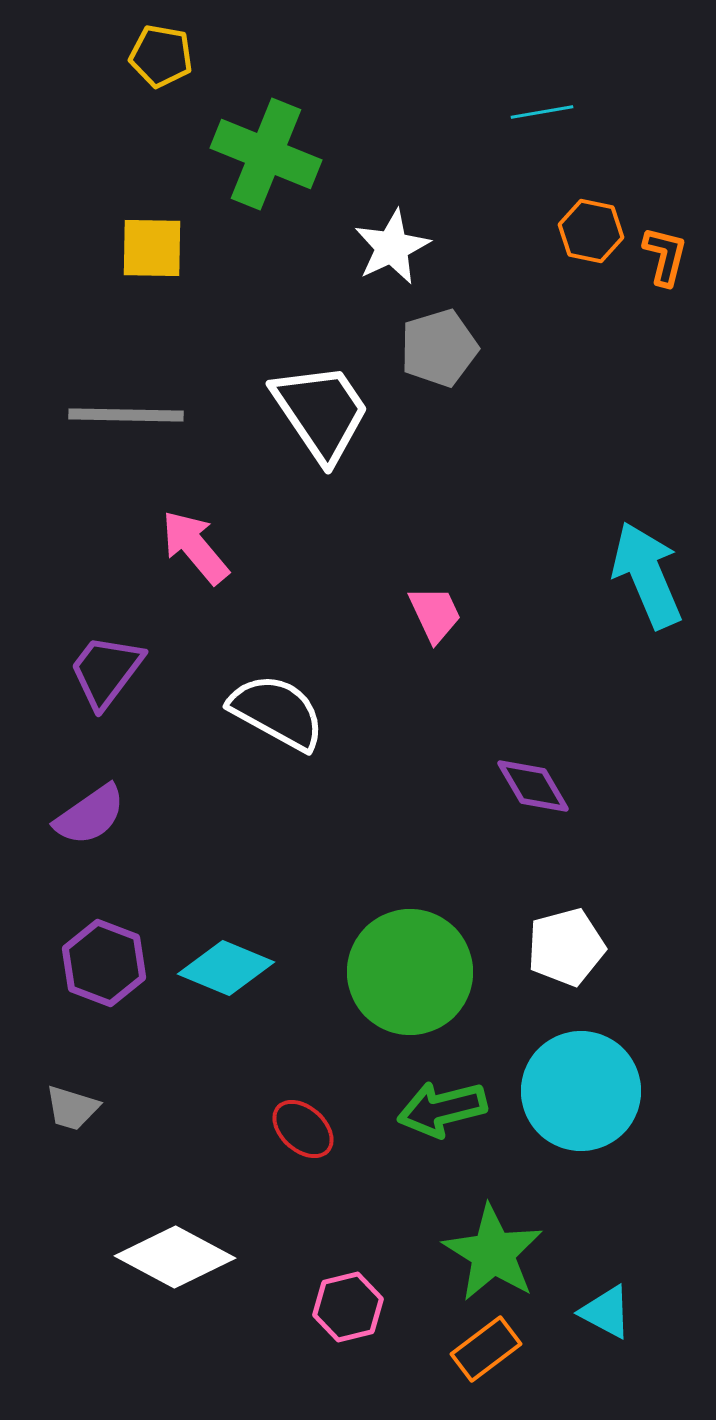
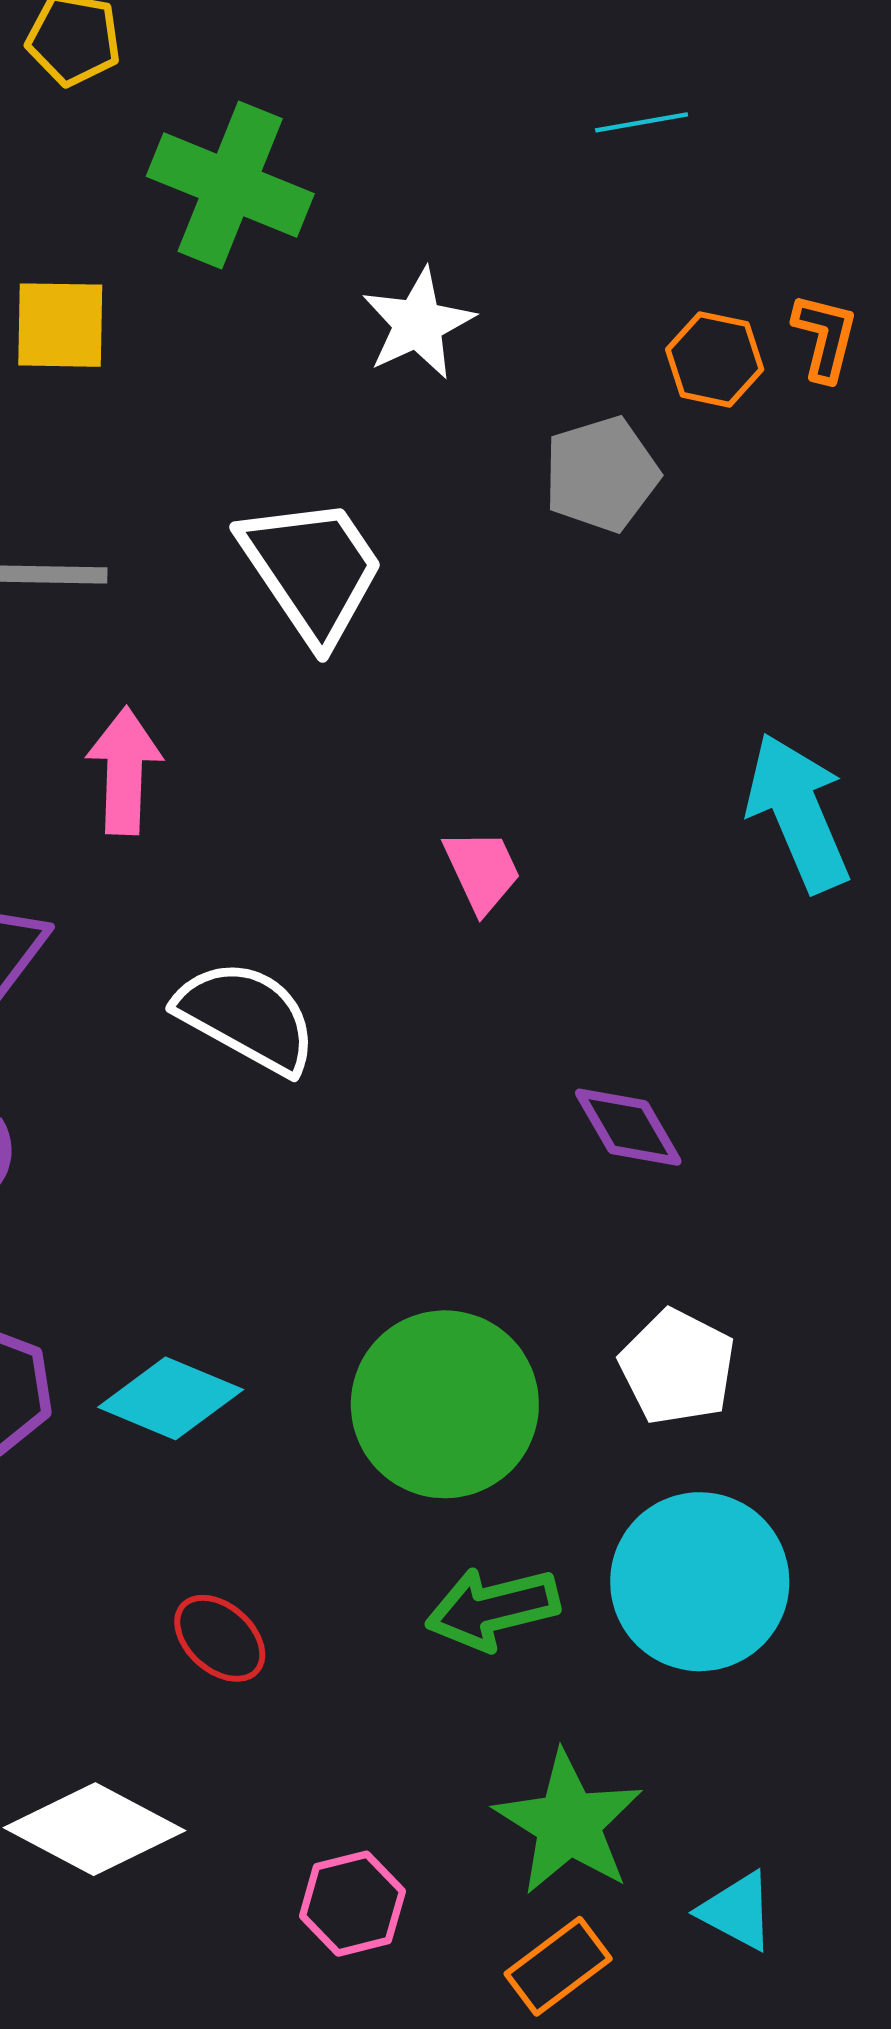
orange hexagon: (591, 231) -> (715, 359), moved
gray pentagon: (439, 348) -> (601, 474), moved
pink arrow: (195, 547) -> (124, 771), turned 42
white pentagon: (566, 947) -> (677, 1367), turned -30
red ellipse: (303, 1129) -> (220, 1638), moved

